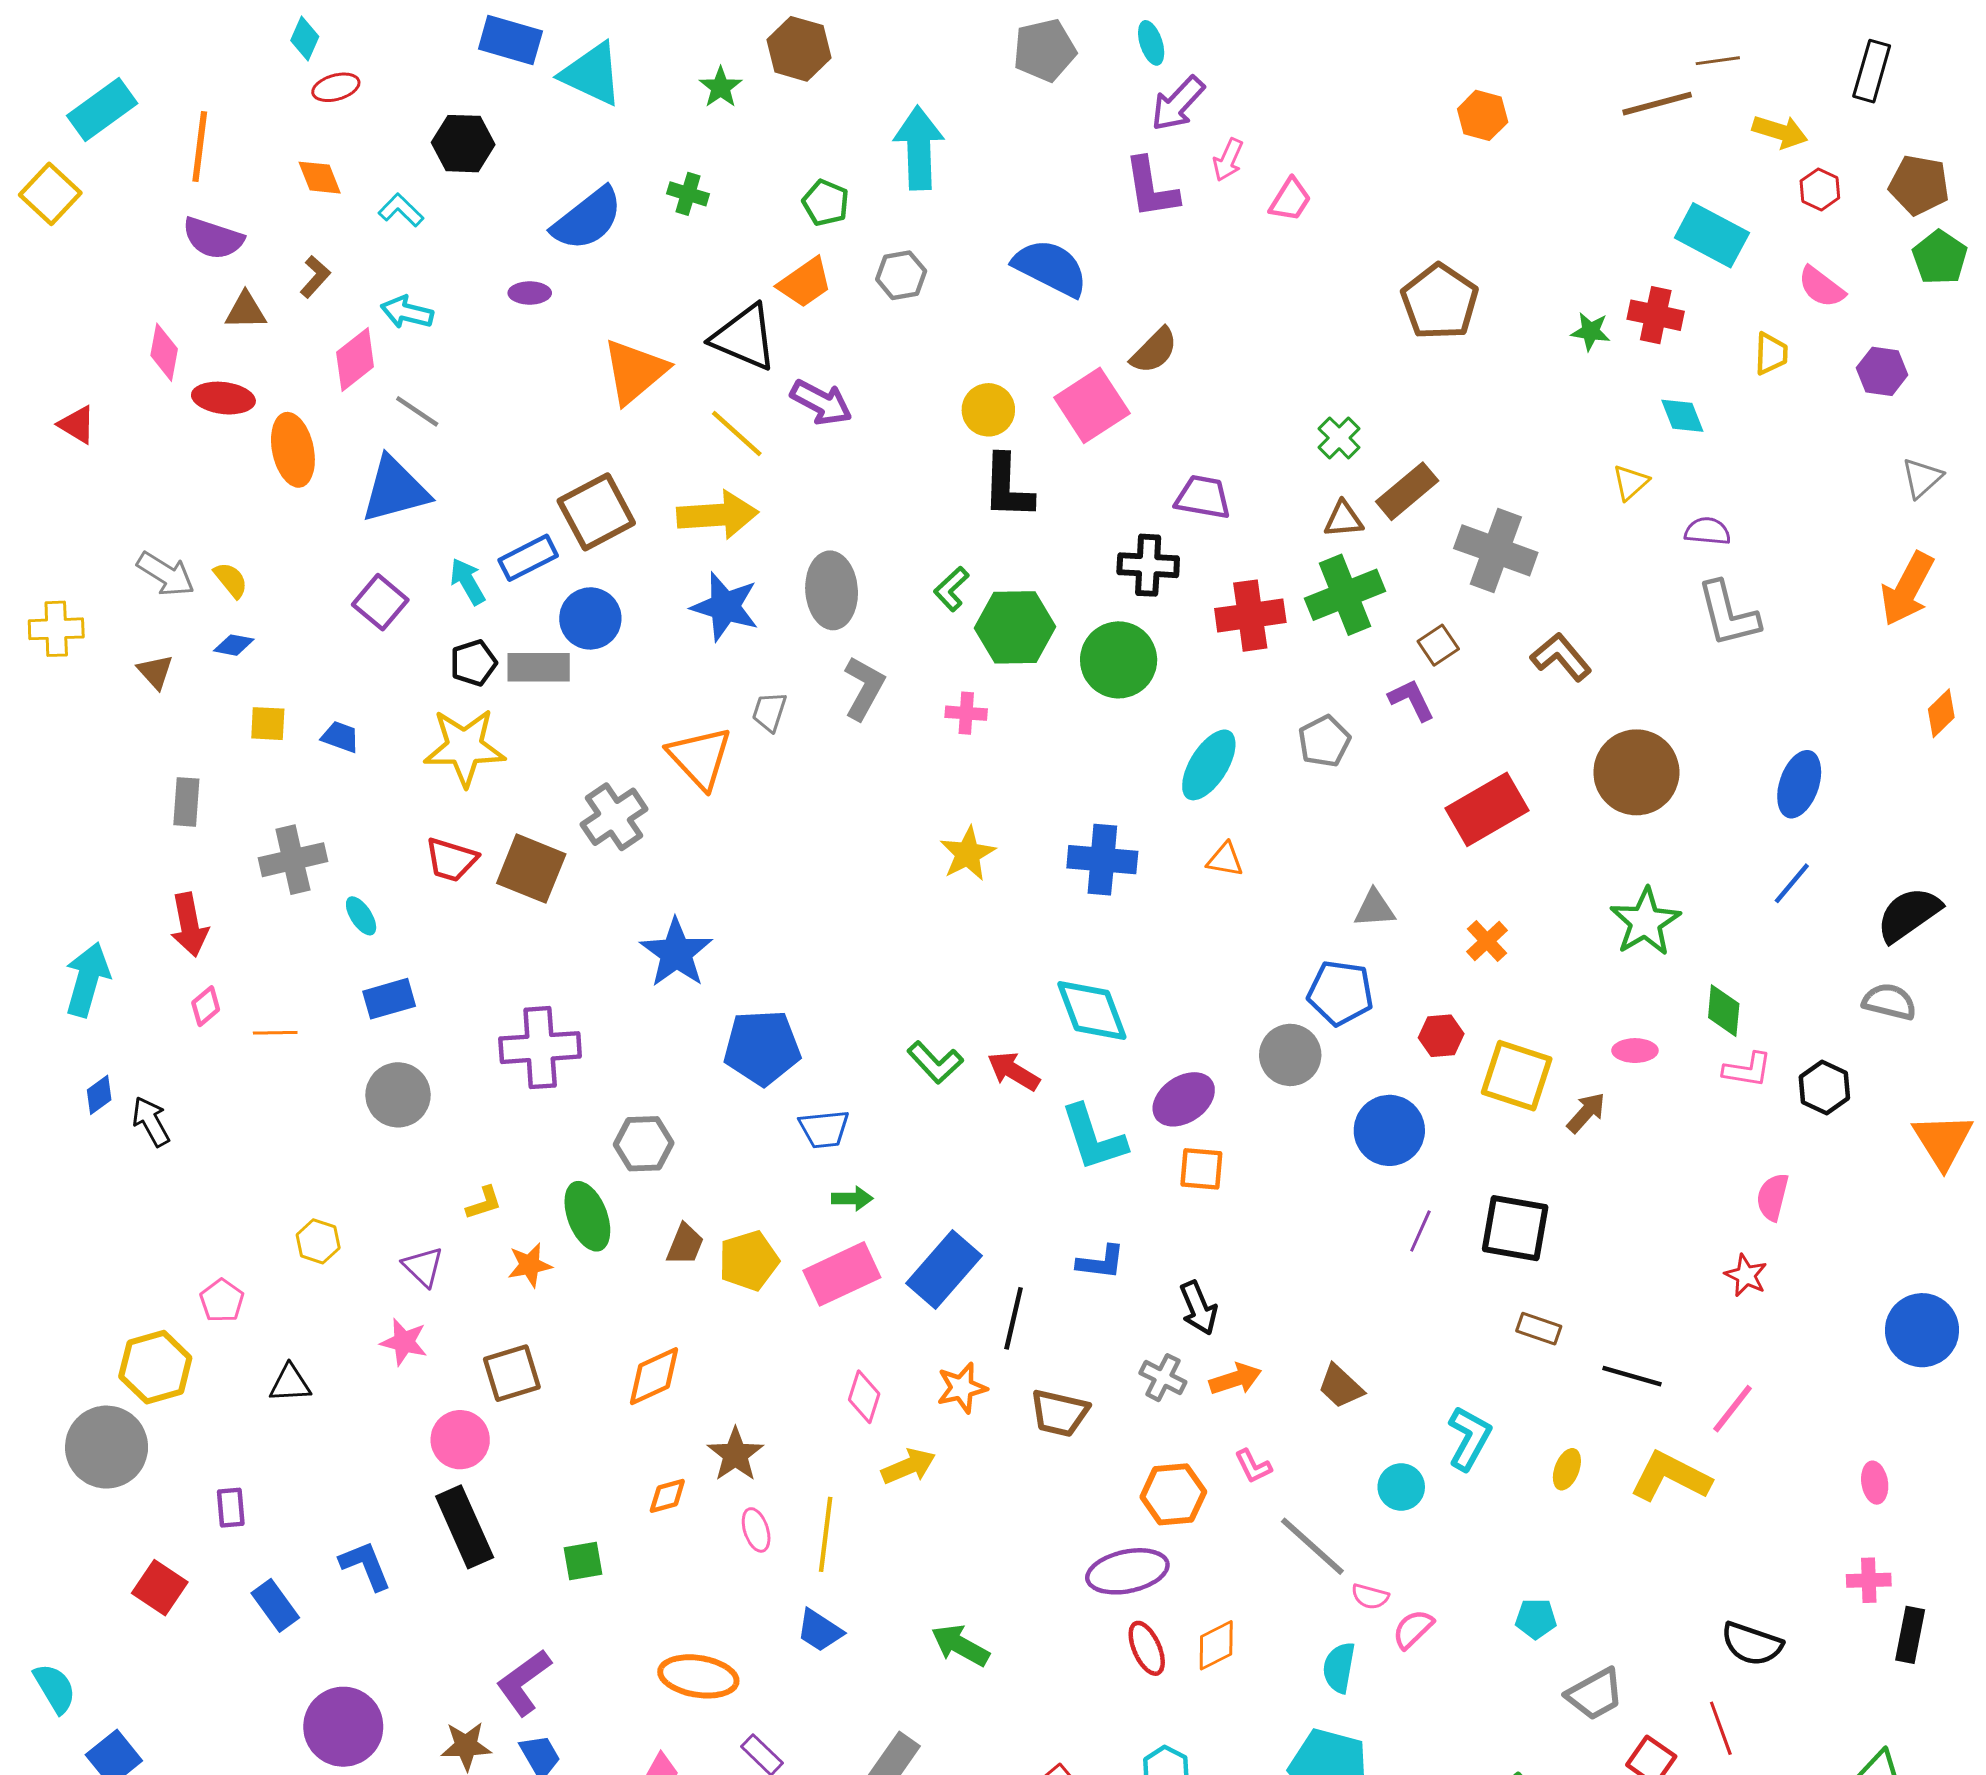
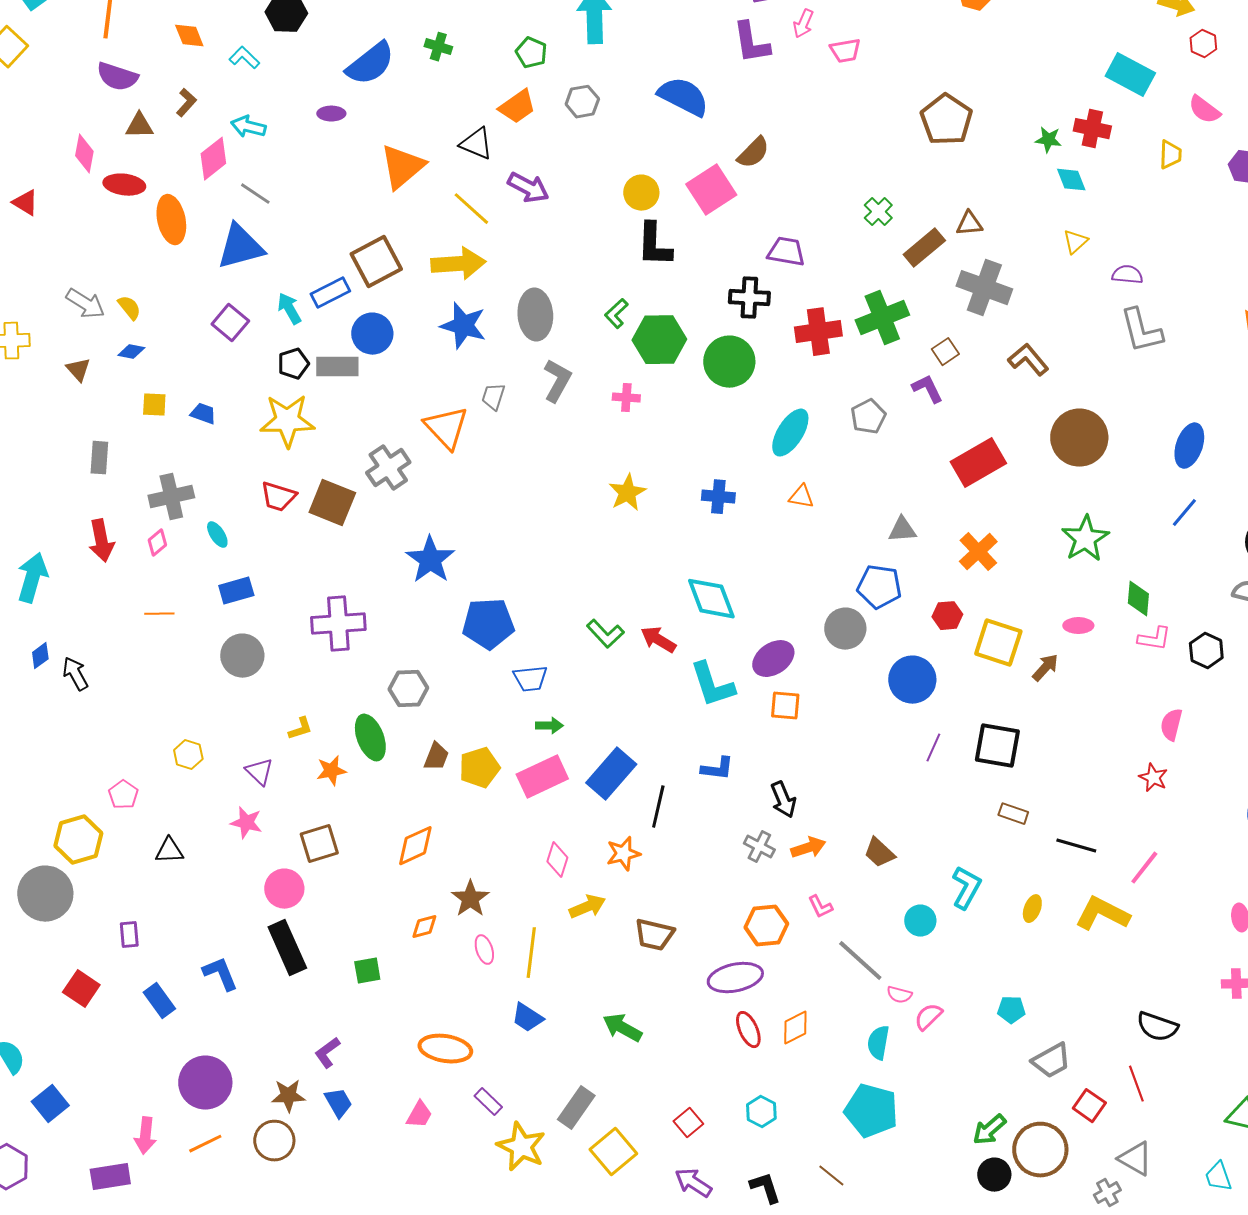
pink trapezoid: (1290, 200) -> (845, 51), turned 48
black triangle: (744, 337) -> (476, 144), size x0.7
cyan diamond: (1682, 416) -> (1071, 180), moved
brown triangle: (1343, 519) -> (969, 224), moved
blue cross: (1102, 860) -> (718, 497), size x0.7
orange cross: (1487, 941) -> (978, 552), size x1.4
pink diamond: (206, 1006) -> (157, 543), moved
brown trapezoid: (1059, 1413) -> (654, 935), moved
purple L-shape: (524, 1682) -> (327, 1053), size x0.7

